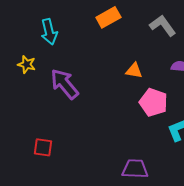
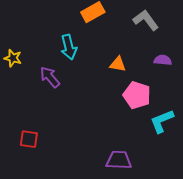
cyan arrow: (49, 32) -> (69, 47), moved
purple arrow: (64, 84) -> (50, 77), size x0.7

